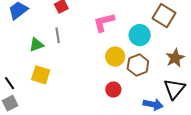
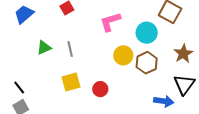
gray line: (58, 35) -> (70, 49), moved
yellow square: (41, 75) -> (71, 82), moved, turned -30
red circle: (113, 90) -> (100, 89), moved

